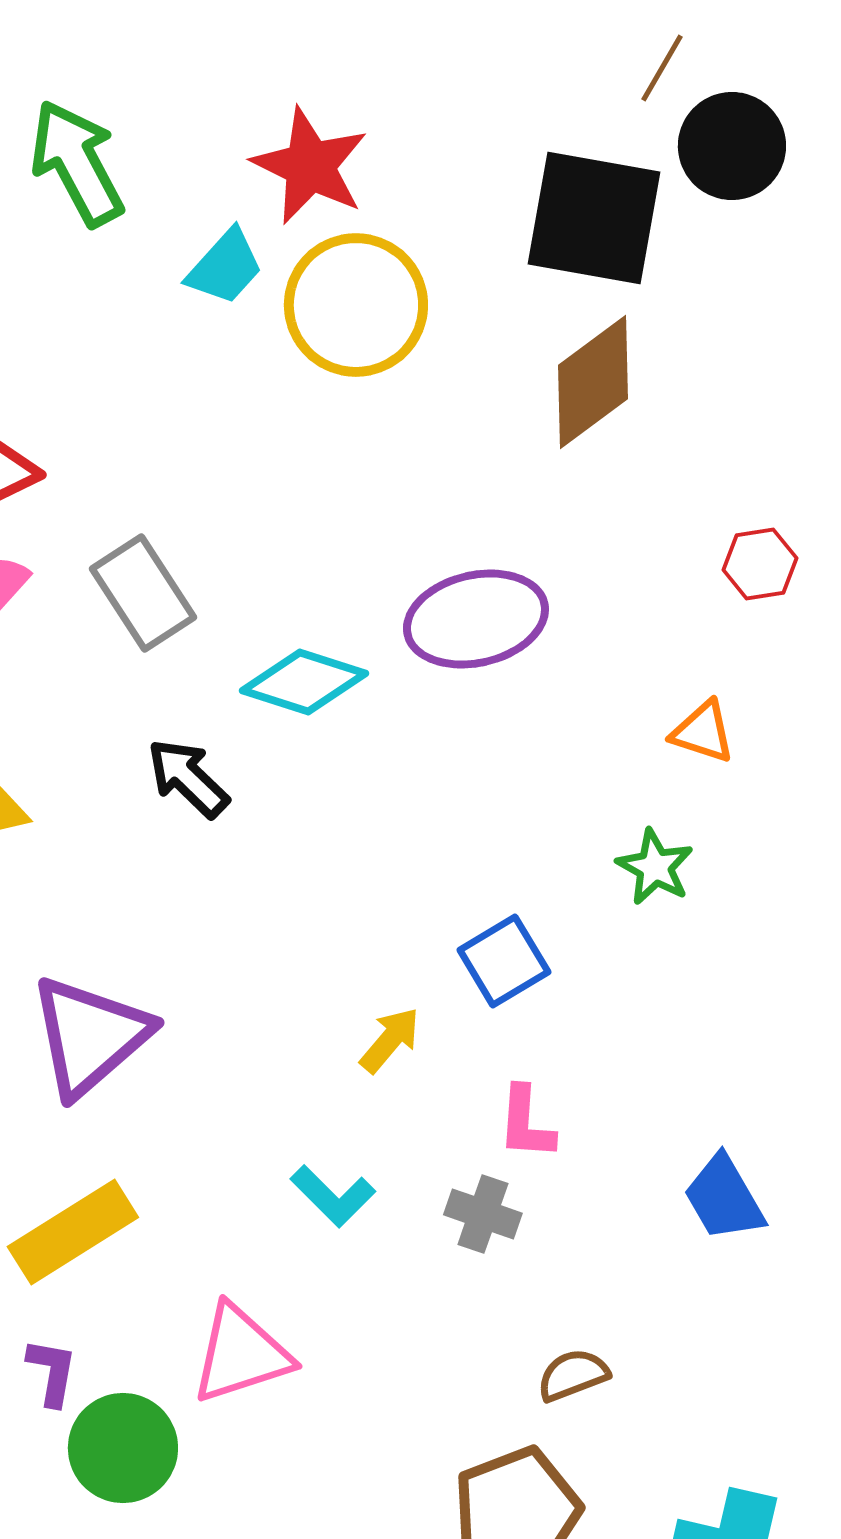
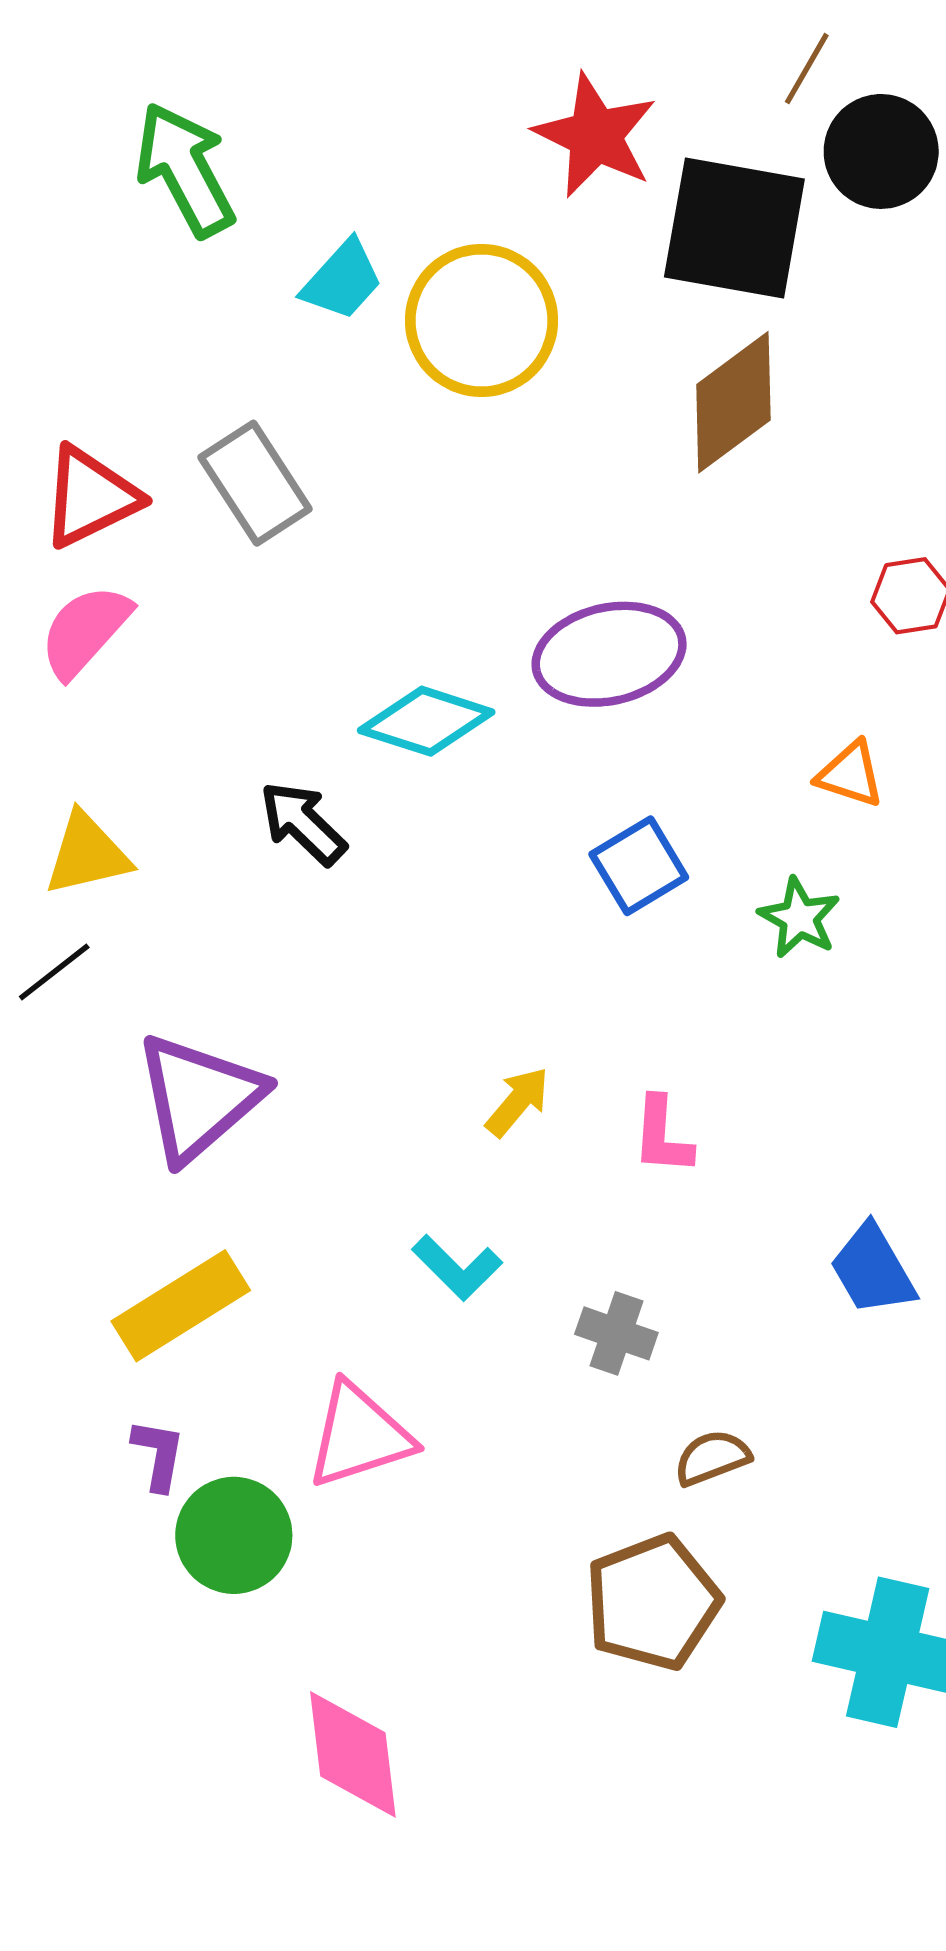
red star: (310, 166) -> (595, 136), moved
gray rectangle: (143, 593) -> (255, 483), moved
blue square: (504, 961) -> (639, 866), moved
pink L-shape: (526, 1123) -> (662, 1136), moved
gray cross: (483, 1214) -> (616, 1333), moved

